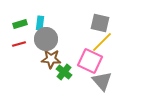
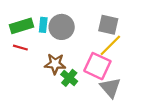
green rectangle: (20, 24) -> (21, 26), size x1.5
gray circle: (46, 39) -> (62, 27), moved
red line: (19, 44) -> (20, 48), turned 32

